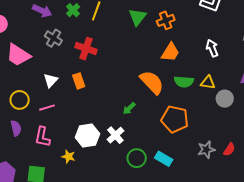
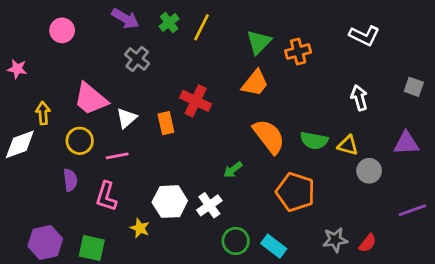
red cross: (86, 49) -> (196, 101), moved
orange trapezoid: (170, 52) -> (255, 83), moved
pink trapezoid: (18, 55) -> (91, 99), moved

